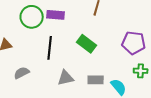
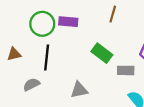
black line: (50, 48) -> (47, 57), moved
gray rectangle: (96, 80) -> (126, 70), moved

